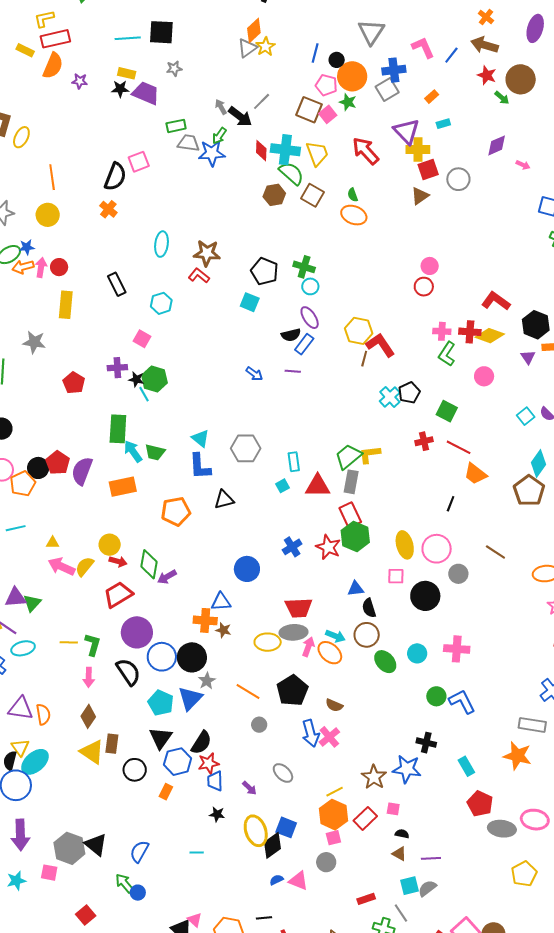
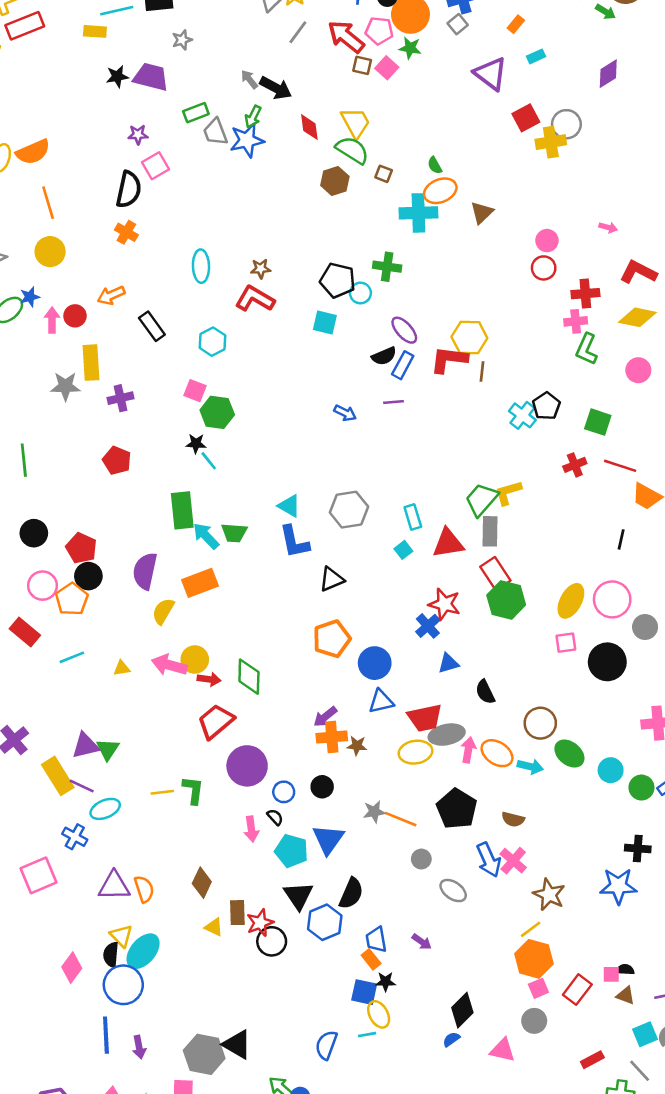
orange semicircle: (53, 66) -> (33, 152), moved, turned 52
yellow rectangle: (127, 73) -> (95, 31), moved
purple star: (80, 81) -> (138, 135), moved
gray square: (387, 90) -> (458, 24), size x0.7
gray line: (262, 101) -> (298, 32), moved
brown square: (309, 110) -> (362, 65), size x0.6
gray trapezoid: (189, 143) -> (215, 132), turned -110
yellow cross: (418, 149) -> (551, 142), moved
cyan cross: (285, 150) -> (418, 213), moved
red arrow: (366, 151) -> (346, 37), moved
yellow trapezoid: (317, 154) -> (356, 123), moved
pink arrow: (523, 165) -> (608, 227), moved
brown square: (312, 195) -> (384, 174), size x0.6
brown triangle: (420, 196) -> (482, 213), moved
orange ellipse: (354, 215) -> (440, 191), turned -35
brown star: (207, 253) -> (261, 269), size x0.6
orange arrow: (23, 267) -> (111, 295), moved
red L-shape: (199, 276) -> (255, 299), size x1.4
cyan circle: (310, 286) -> (360, 293), moved
red cross: (470, 332) -> (585, 294), moved
gray star: (34, 342) -> (65, 386), moved
red L-shape: (380, 345) -> (449, 360), moved, turned -40
purple cross: (117, 368) -> (121, 398), moved
green hexagon: (154, 379) -> (217, 412), moved
red pentagon: (58, 463) -> (81, 548), moved
orange pentagon: (176, 511) -> (332, 639), moved
yellow ellipse: (405, 545) -> (571, 601), turned 52
red star: (328, 547) -> (444, 604), moved
pink arrow: (61, 566) -> (169, 665), moved
yellow semicircle: (85, 567) -> (163, 611), moved
purple arrow: (167, 577) -> (325, 717), moved
blue triangle: (356, 589) -> (448, 663), moved
blue triangle: (221, 602) -> (381, 701), moved
red trapezoid: (299, 608) -> (425, 718), moved
black semicircle: (369, 608) -> (485, 692), moved
cyan arrow: (335, 636) -> (530, 766), moved
cyan circle: (417, 653) -> (611, 770), moved
blue circle: (162, 657) -> (284, 792), size x0.6
black circle: (192, 657) -> (322, 787), size x0.6
black semicircle: (128, 672) -> (275, 817), moved, size x0.5
pink arrow: (89, 677) -> (251, 829), moved
gray star: (207, 681) -> (374, 812), moved, turned 30
yellow triangle: (92, 752) -> (214, 927), size x0.6
red star: (209, 763) -> (260, 923), moved
gray ellipse: (283, 773) -> (453, 891), moved
brown star: (374, 777) -> (549, 894), moved
orange rectangle: (166, 792) -> (371, 959), moved, turned -56
pink square: (393, 809) -> (611, 974), moved
red rectangle: (365, 818) -> (577, 990), moved
blue square: (286, 827) -> (364, 992), moved
yellow ellipse: (256, 831) -> (379, 1014), moved, size x0.7
purple arrow: (20, 835) -> (139, 1047), size x0.6
blue semicircle: (139, 852) -> (326, 1045), moved
blue semicircle: (276, 880) -> (451, 1039), moved

